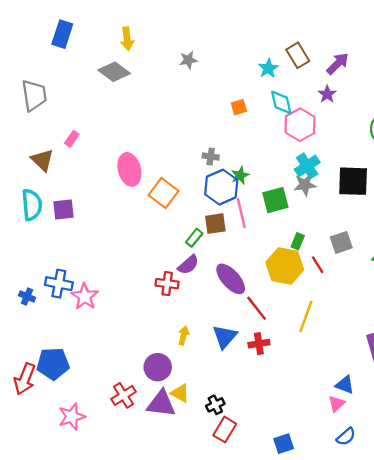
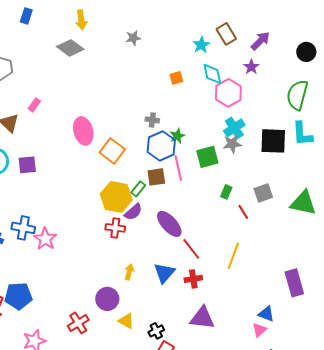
blue rectangle: (62, 34) -> (26, 16), size x0.7
yellow hexagon: (285, 266) -> (116, 197), moved
purple triangle: (161, 404) -> (202, 318), moved

